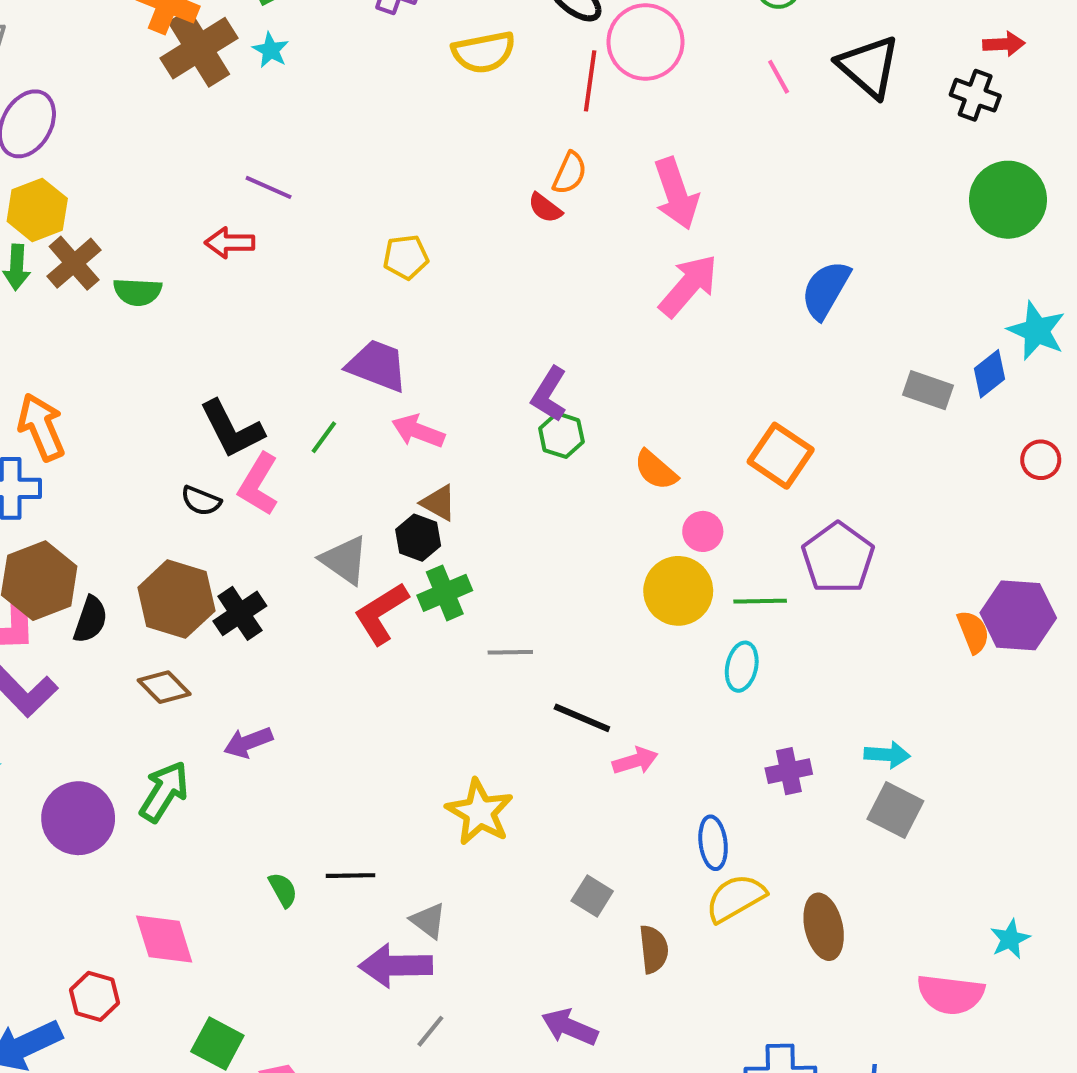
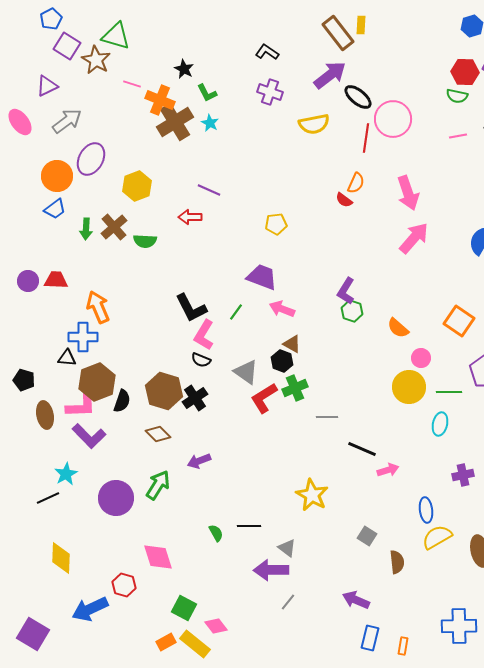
pink line: (779, 77) -> (458, 136), turned -72
yellow hexagon: (37, 210) -> (137, 186), moved
black semicircle: (201, 501) -> (201, 360), moved

